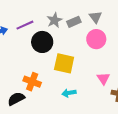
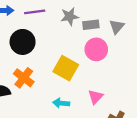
pink circle: (96, 39) -> (96, 49), moved
black circle: (42, 42) -> (23, 42), moved
pink triangle: (103, 79) -> (96, 97), moved

